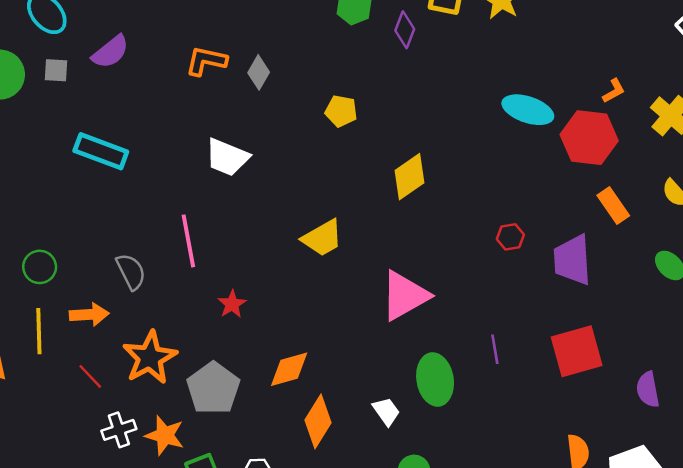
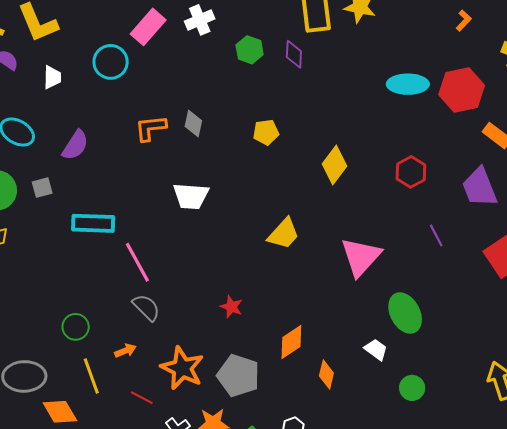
gray square: (56, 70) -> (42, 188), moved
orange L-shape: (614, 91) -> (464, 21), moved
red hexagon: (510, 237) -> (411, 172), moved, size x1.4
pink line: (188, 241) -> (137, 262), moved
orange arrow: (89, 315) -> (125, 351), size x0.7
purple line: (495, 349) -> (436, 236), moved
orange diamond: (318, 421) -> (326, 374), size x0.7

